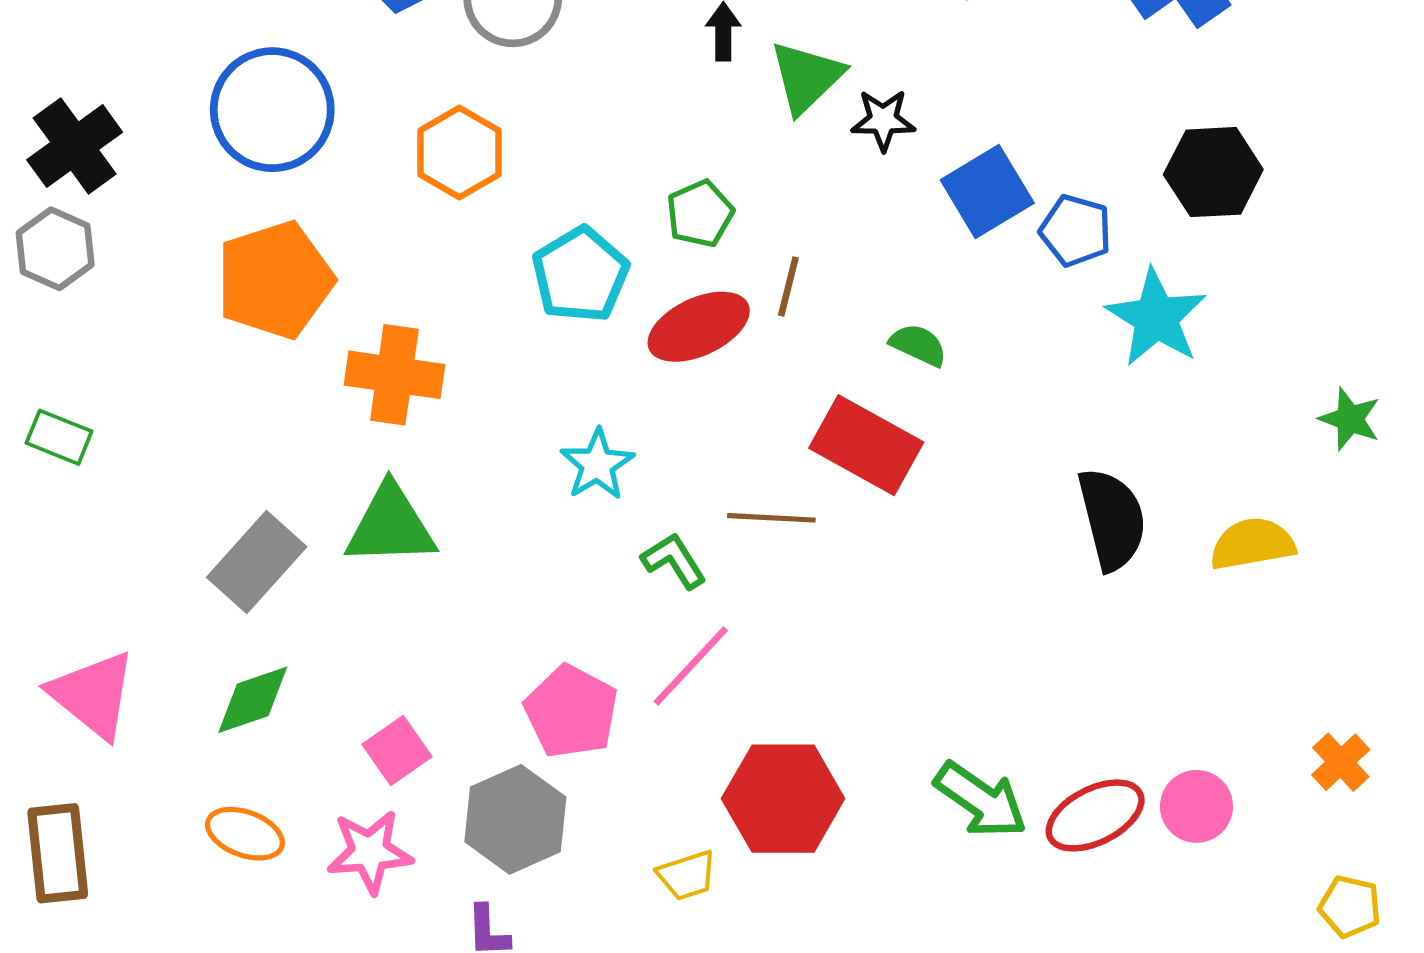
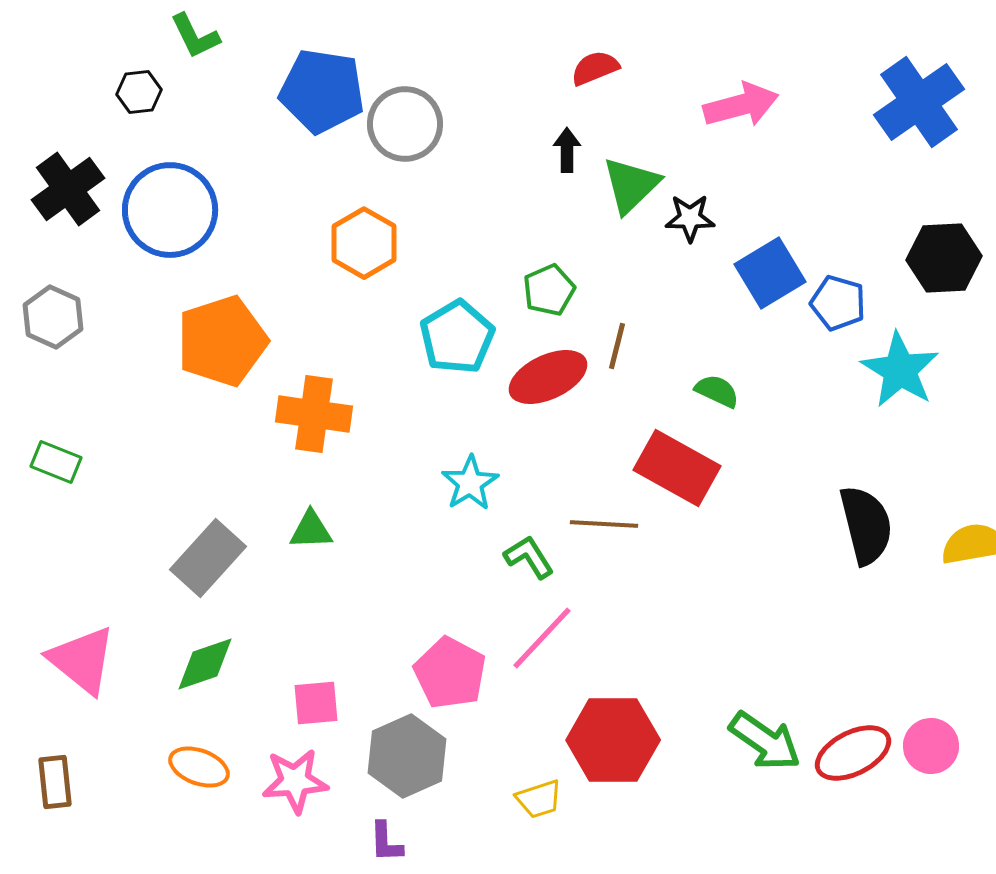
blue circle: (272, 110) -> (170, 210), moved
black cross: (75, 146) -> (68, 189), moved
green triangle: (391, 526) -> (311, 530), size x0.6
pink square: (397, 750) -> (316, 703), turned 30
brown rectangle: (58, 853) -> (55, 782), size x0.7

